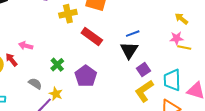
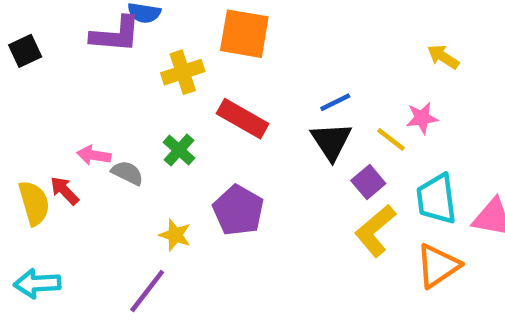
pink star: (177, 38) -> (422, 118), moved
yellow line: (184, 47) -> (391, 139), moved, turned 32
green cross: (57, 65) -> (179, 150), moved
gray semicircle: (35, 84) -> (127, 173), moved
yellow star: (56, 94) -> (175, 235), moved

